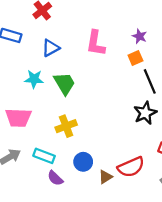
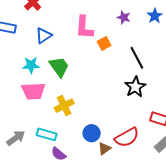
orange square: (135, 58) -> (104, 43), moved
pink trapezoid: (18, 118) -> (33, 91), moved
blue circle: (83, 162) -> (92, 133), moved

